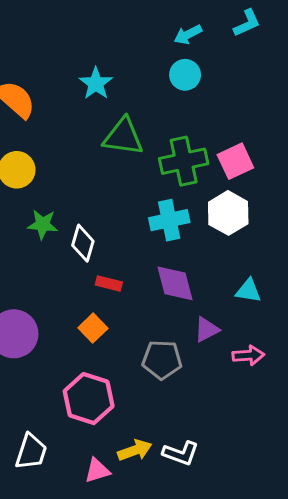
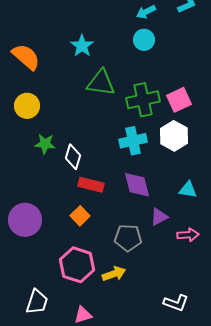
red rectangle: (109, 283) -> (91, 185), size x1.4
yellow arrow: (135, 450) -> (114, 274), moved
white L-shape: (181, 453) -> (176, 303), moved

